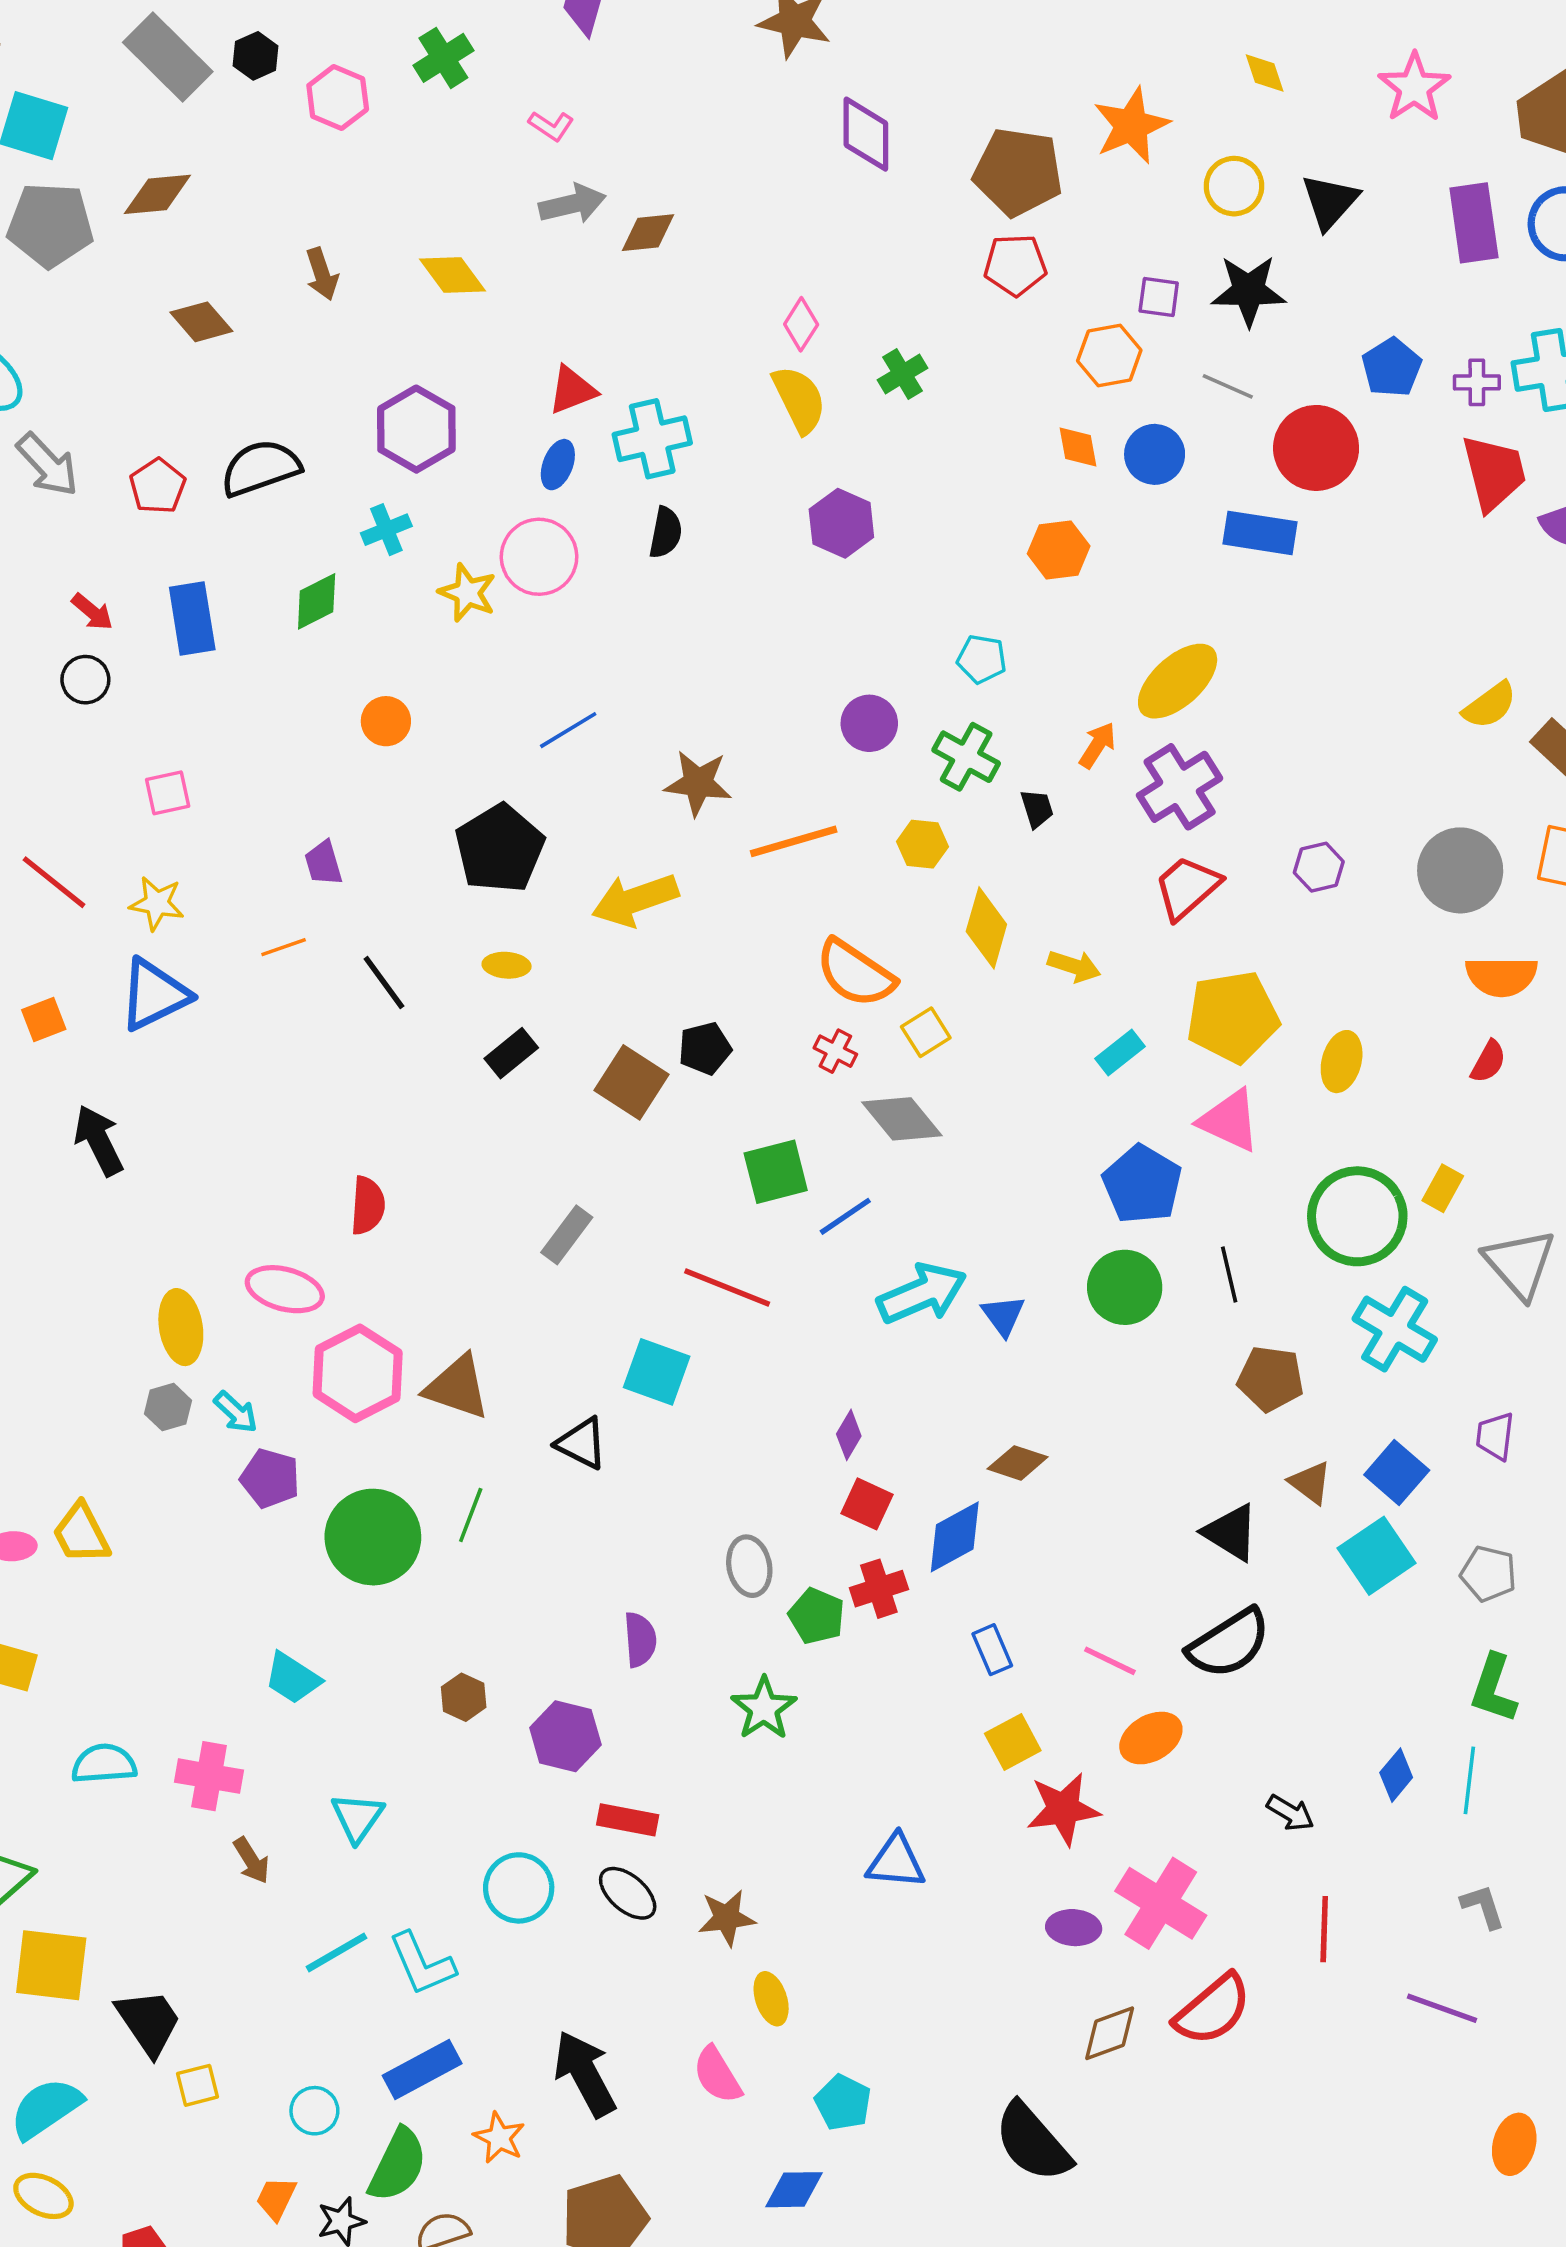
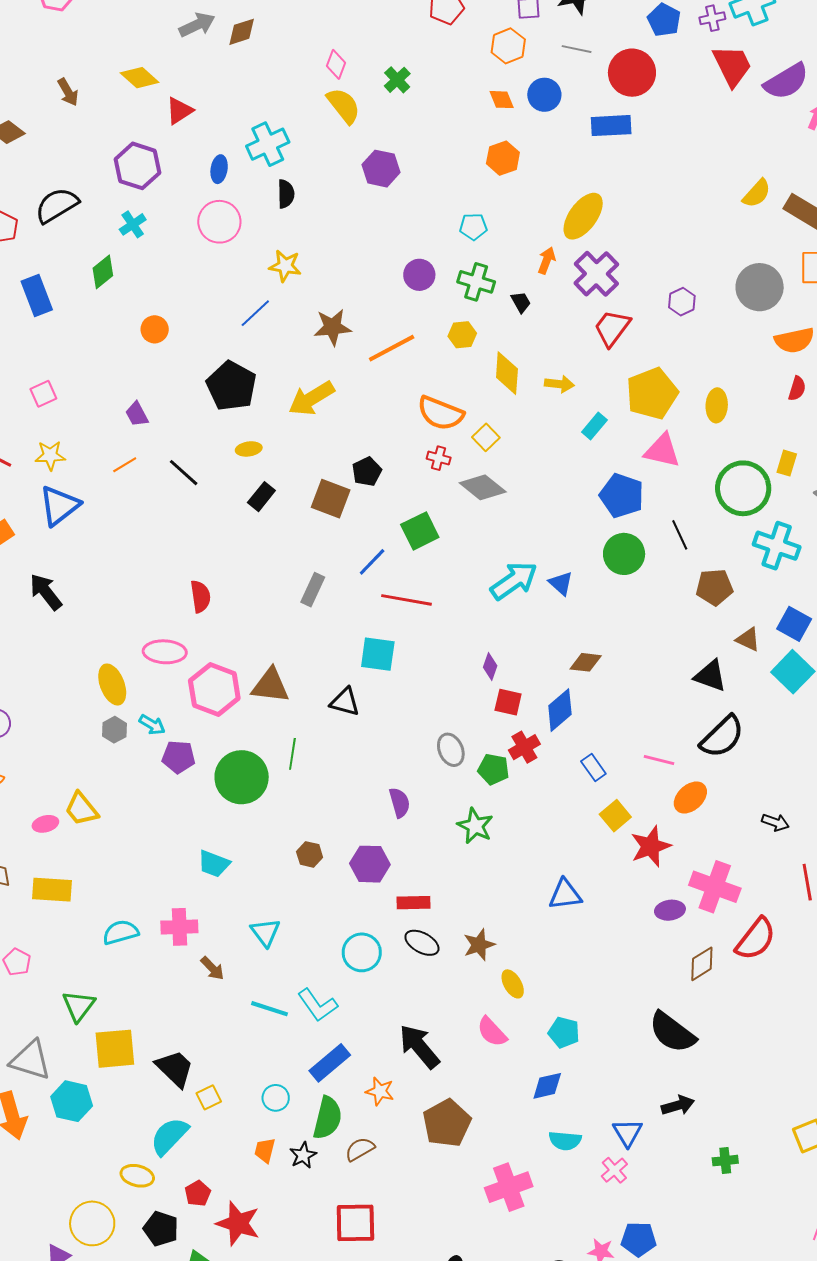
red triangle: (572, 390) -> (179, 111), moved
yellow star: (467, 593) -> (285, 266), moved
blue line: (845, 1216) -> (372, 562), moved
cyan line: (336, 1952) -> (269, 1009), turned 60
cyan semicircle: (46, 2108) -> (169, 1136), moved

